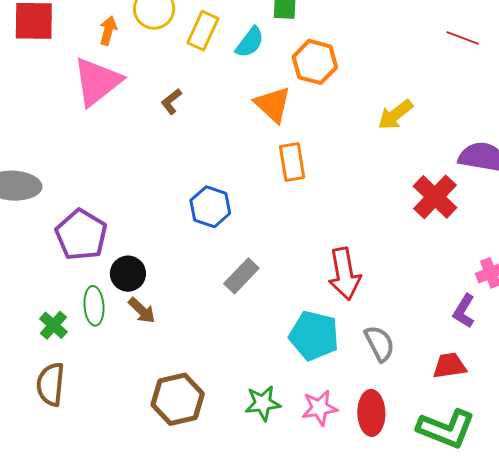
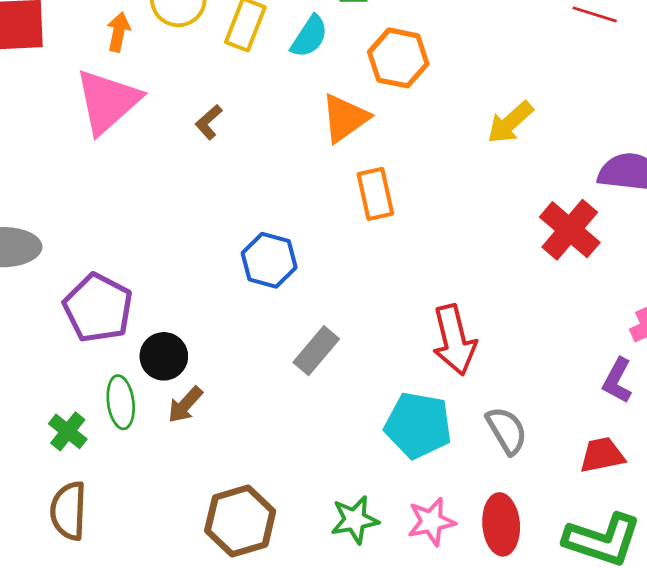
orange triangle: (273, 104) -> (345, 118), turned 45
brown arrow: (142, 310) -> (185, 405), turned 92

